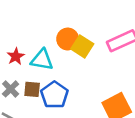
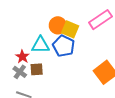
red star: (16, 56) -> (22, 57), moved
blue pentagon: (54, 95) -> (64, 46), moved

